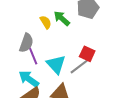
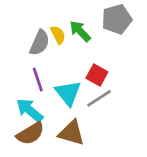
gray semicircle: (26, 43) -> (40, 43), moved
red square: (87, 54) -> (97, 75), moved

